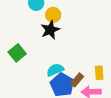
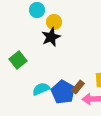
cyan semicircle: (55, 70) -> (41, 89), moved

